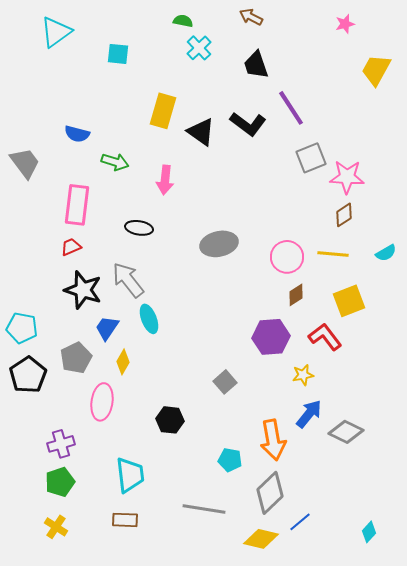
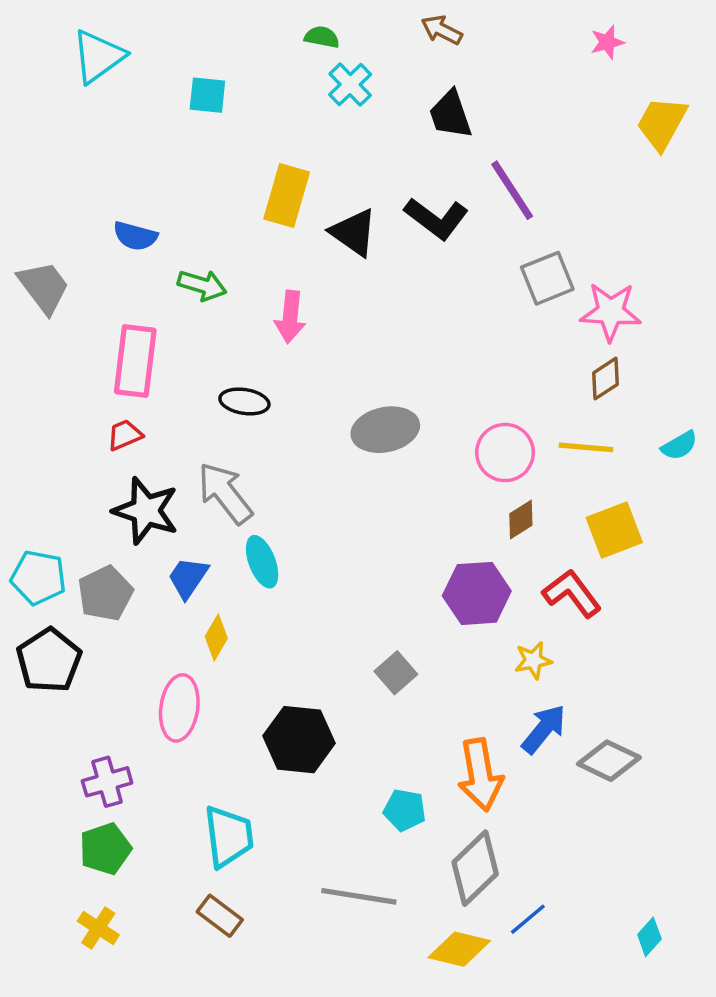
gray pentagon: (76, 358) -> (105, 593), moved
black hexagon: (170, 420) -> (299, 740), size x1.4
brown rectangle: (125, 520) -> (220, 916), turned 35

